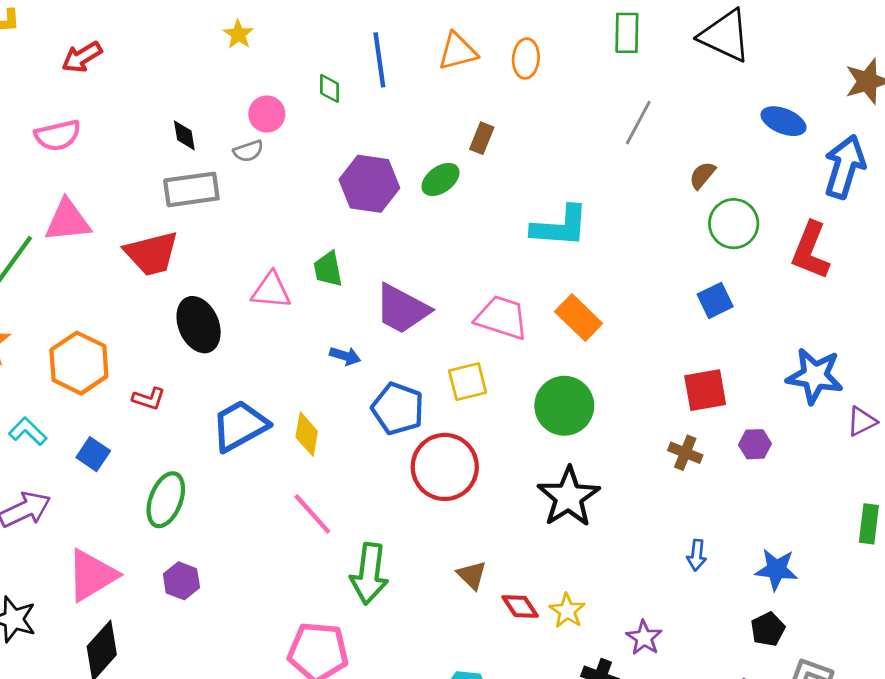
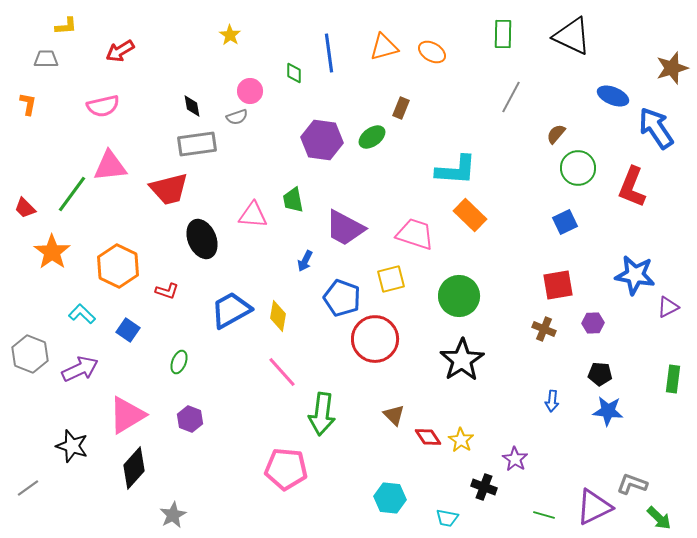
orange ellipse: (526, 59) -> (432, 52), turned -64
blue arrow: (845, 167) -> (656, 128), turned -51
orange rectangle: (579, 318) -> (470, 215), moved
blue arrow: (345, 356) -> (305, 261), turned 100
green ellipse: (166, 500) -> (179, 362), size x0.6
black pentagon: (768, 629) -> (600, 374), moved, turned 30

